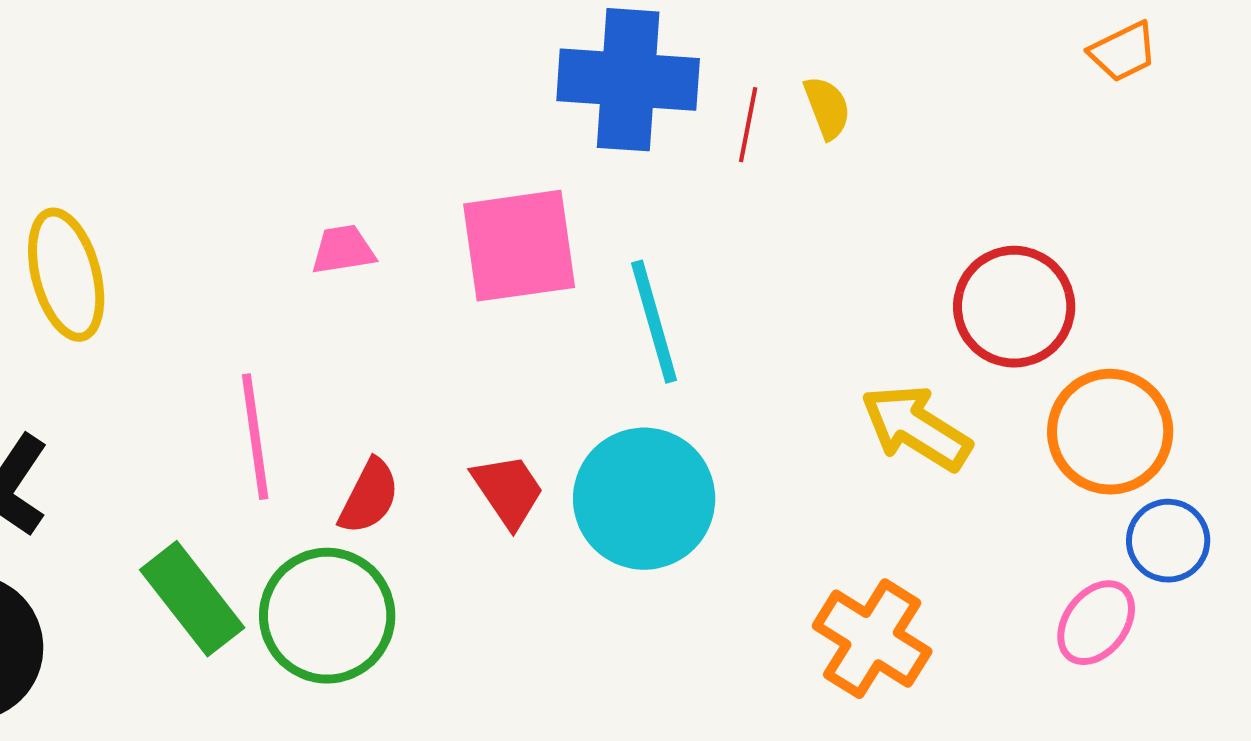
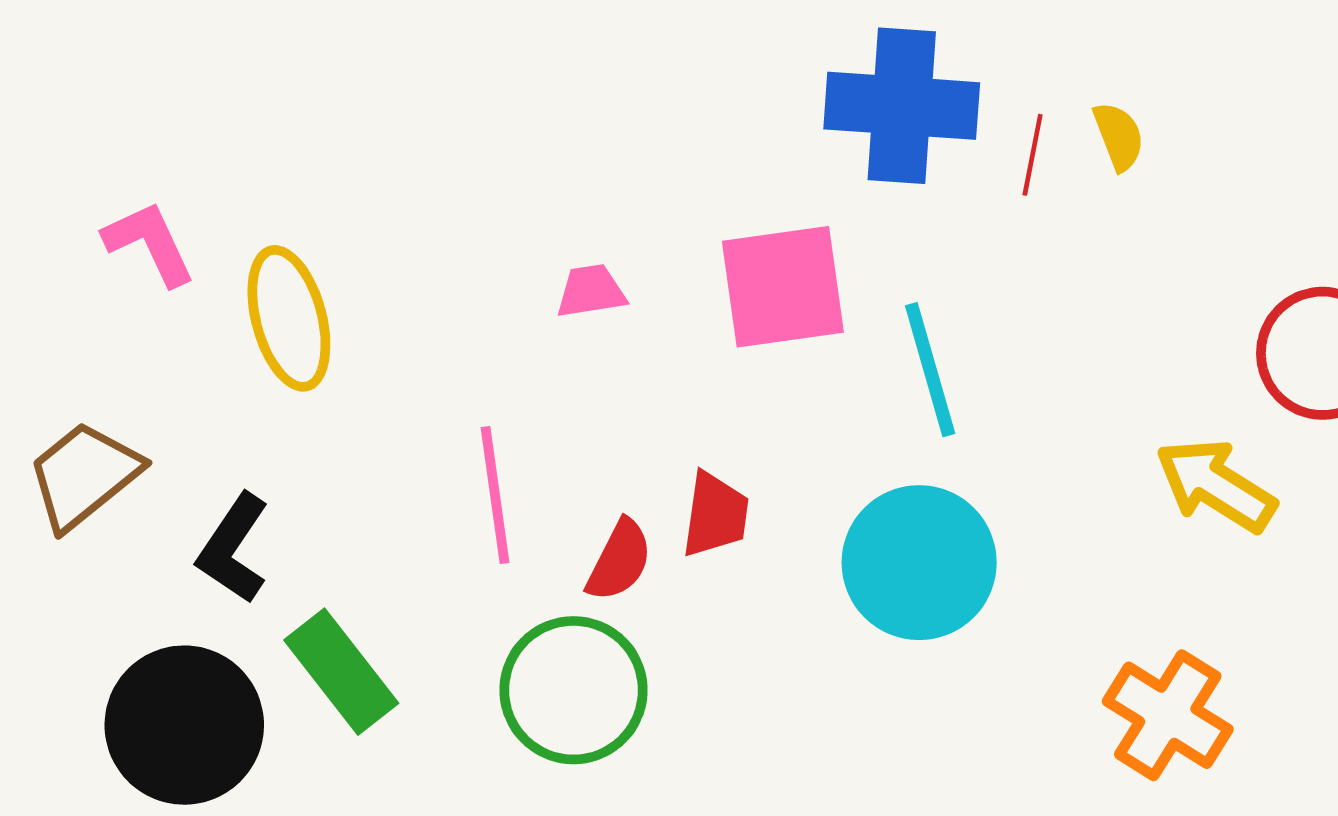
red trapezoid: (508, 491) -> (715, 515), moved, turned 42
green rectangle: (192, 599) -> (341, 672), moved

